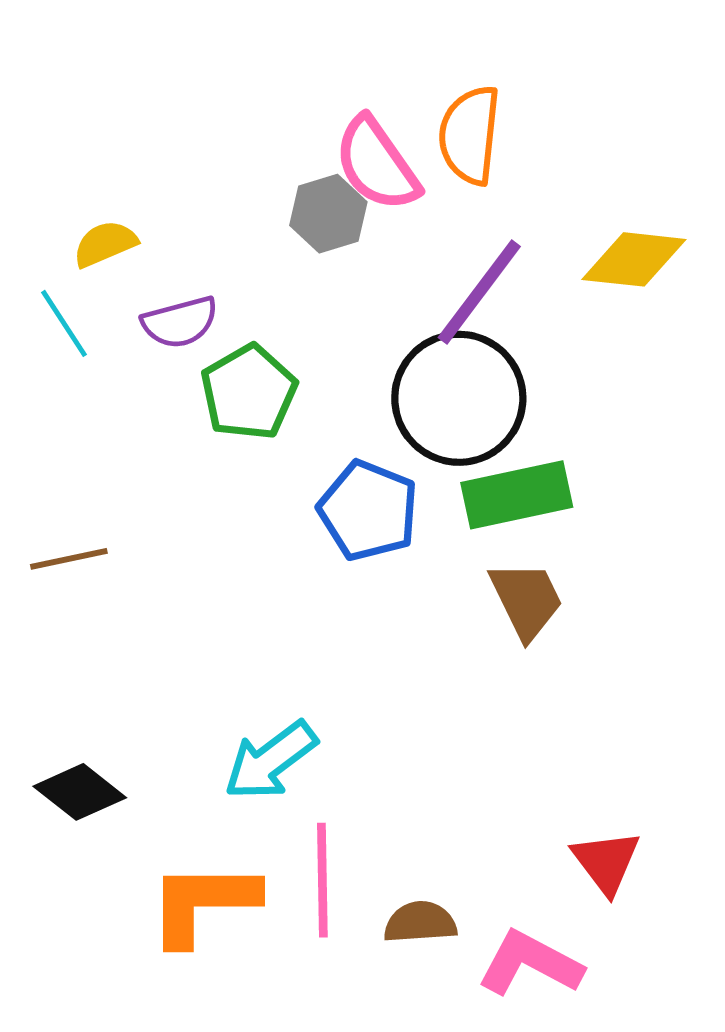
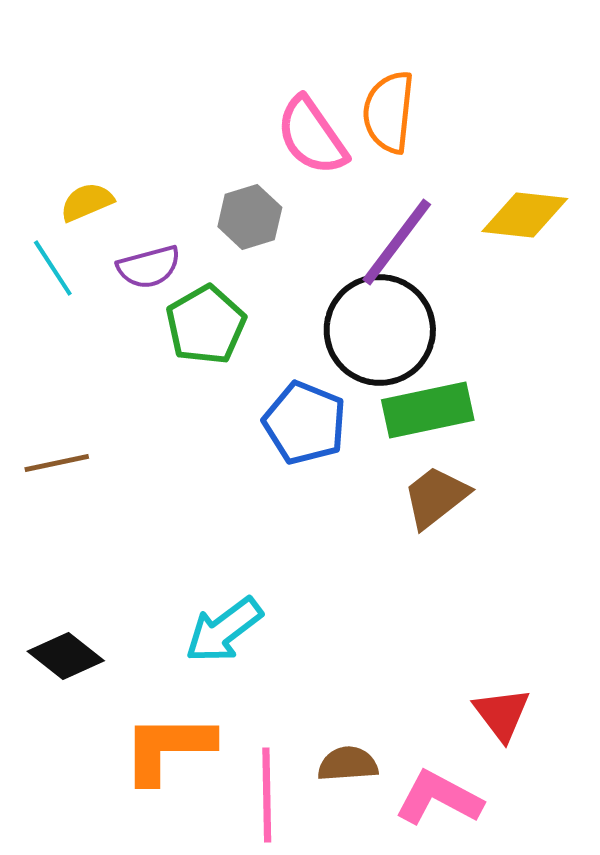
gray hexagon: (328, 214) -> (250, 217), moved
brown trapezoid: (526, 600) -> (436, 497), turned -102
pink line: (322, 880) -> (267, 795), moved

